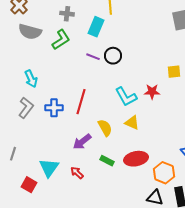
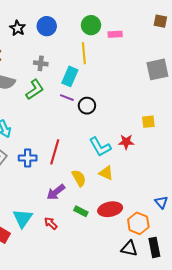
purple line: (93, 57) -> (67, 98), moved

